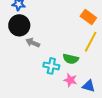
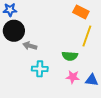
cyan cross: (51, 66) -> (40, 69), moved

